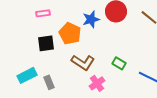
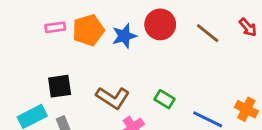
orange pentagon: (70, 33) -> (88, 30), moved, turned 30
black square: (46, 43) -> (60, 86), moved

